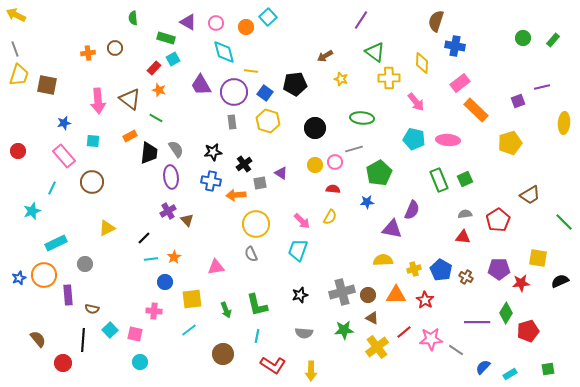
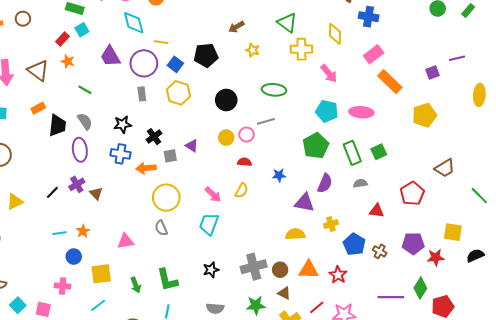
green line: (156, 118) -> (85, 90), moved
green pentagon: (379, 173) -> (316, 146), moved
gray semicircle: (465, 214) -> (360, 183), moved
black line: (144, 238) -> (52, 192), moved
yellow cross: (414, 269) -> (331, 224), moved

